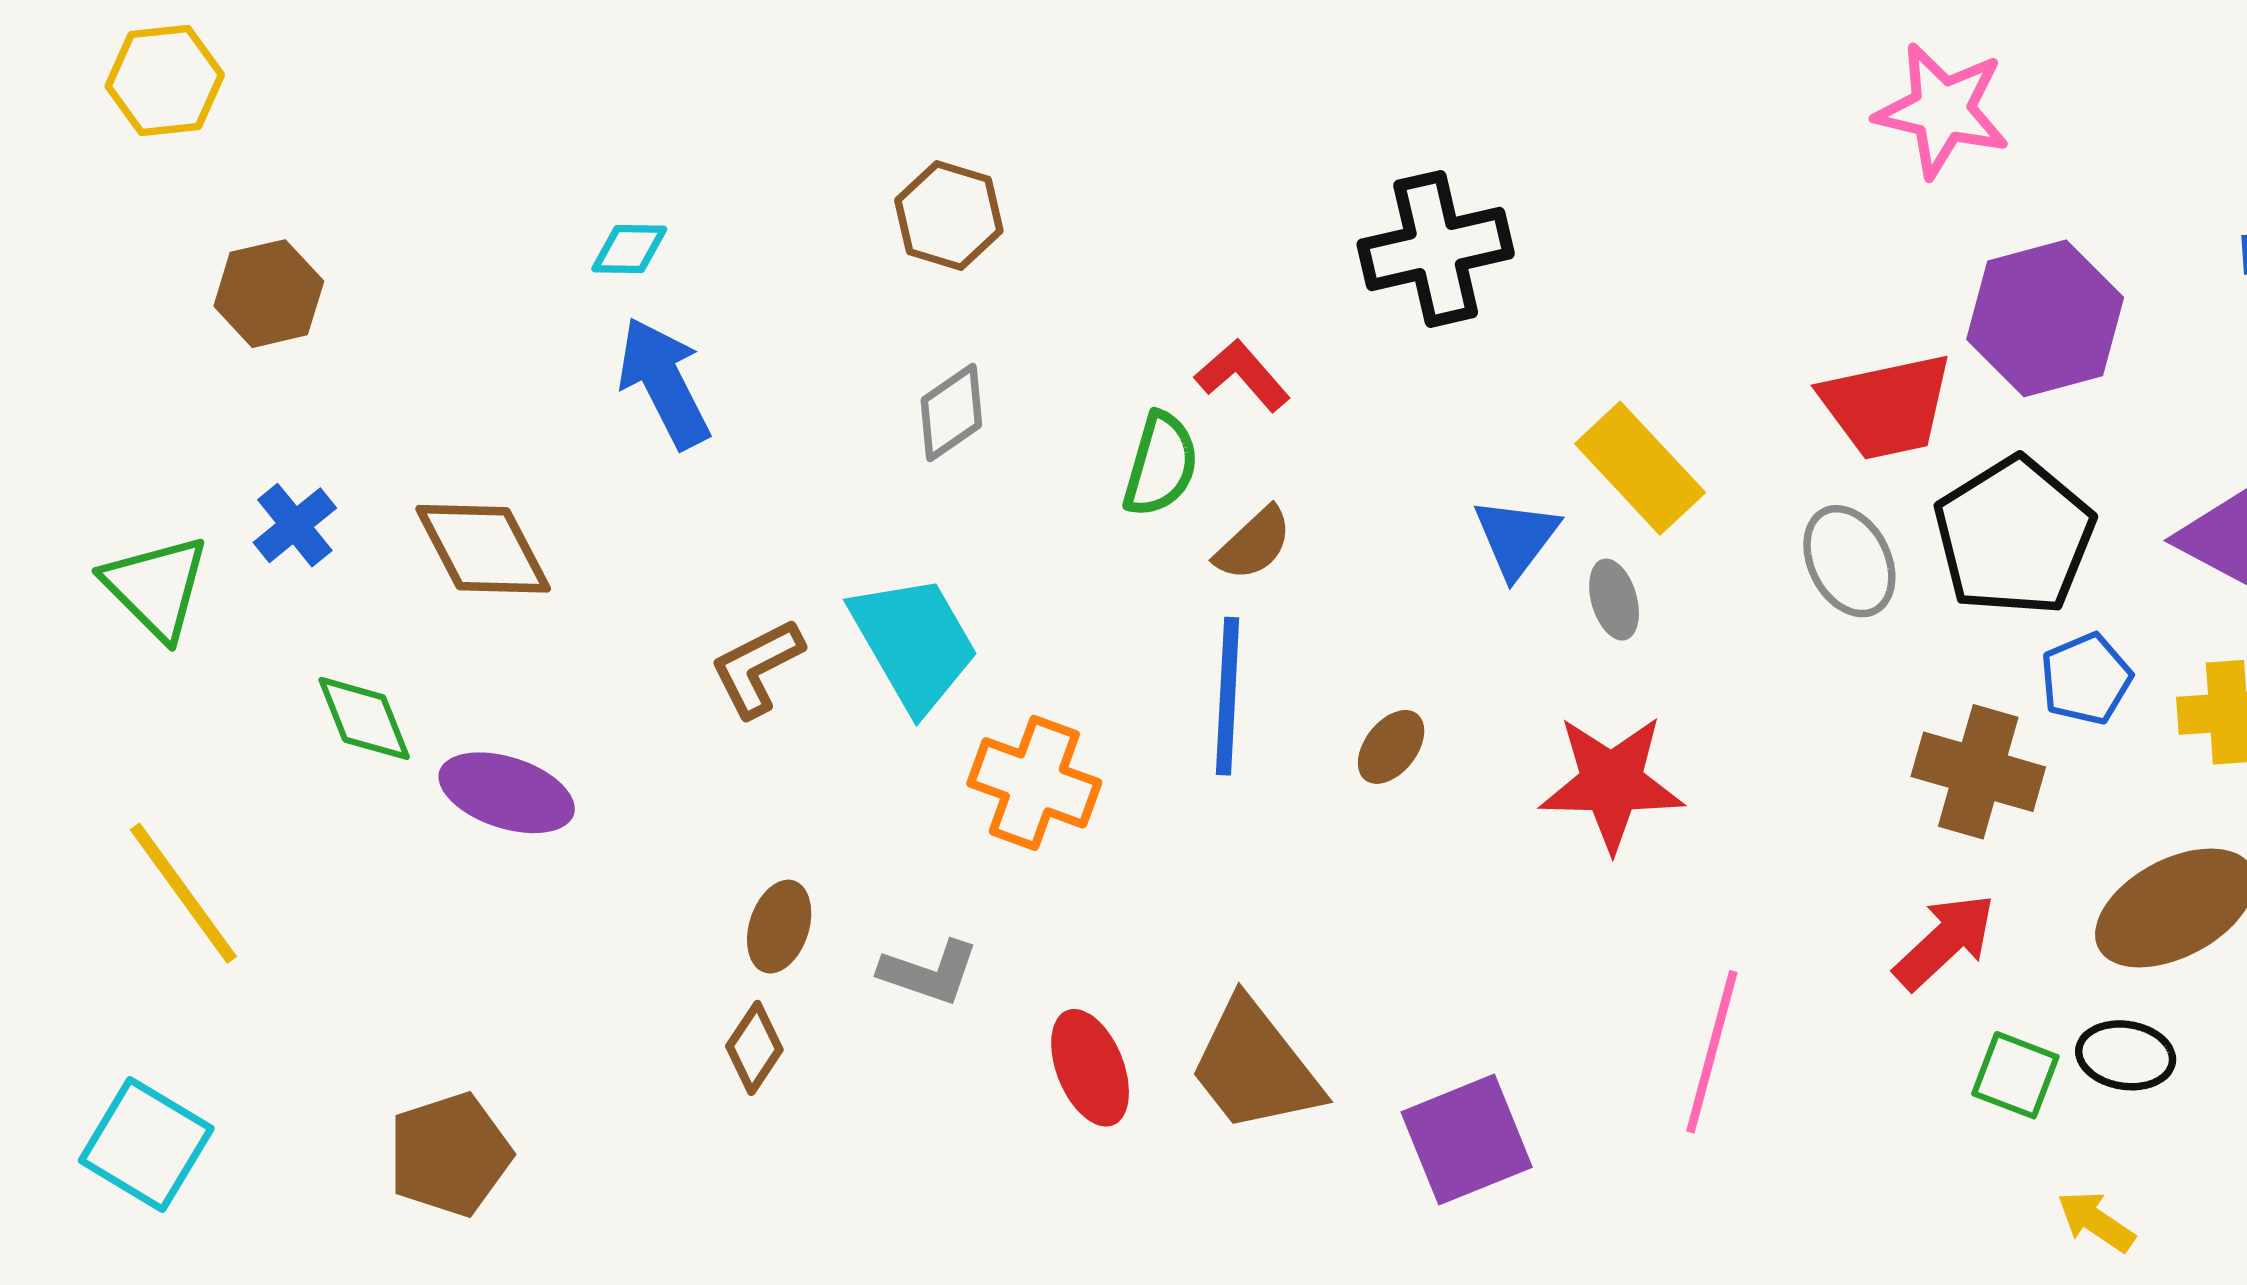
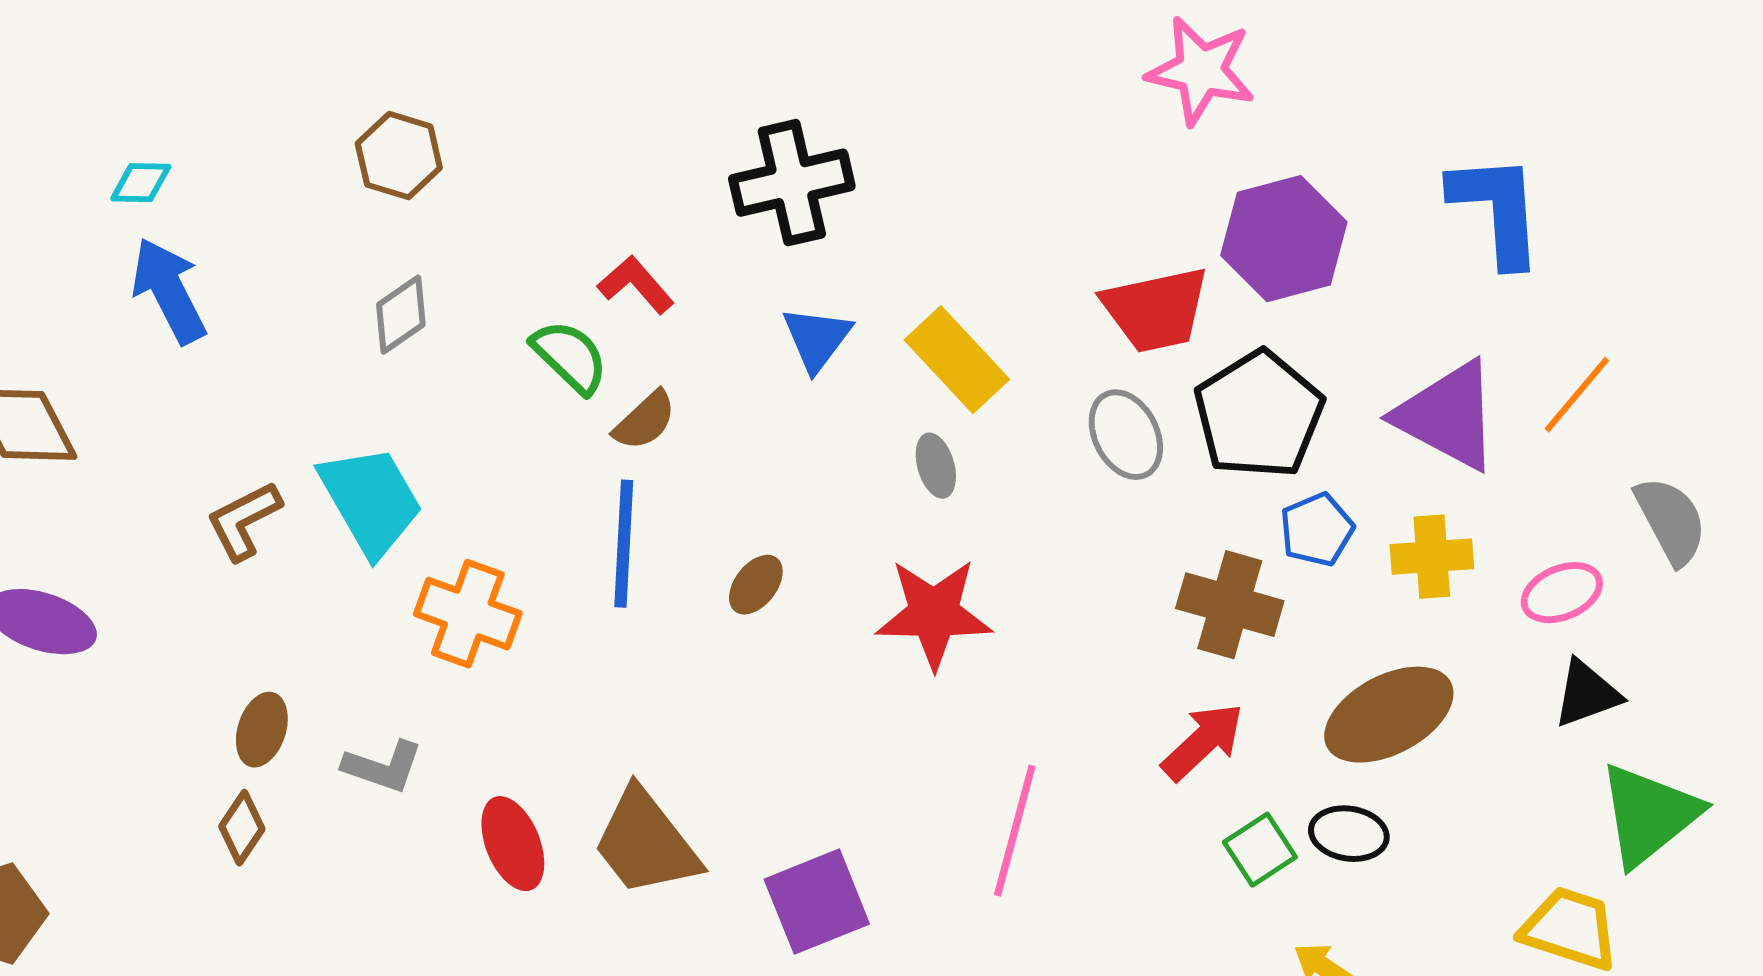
green semicircle: (1161, 465) -> (570, 357), turned -62
blue triangle: (1516, 538) -> (817, 339), moved
green square: (2015, 1075) -> (1260, 850), turned 36

